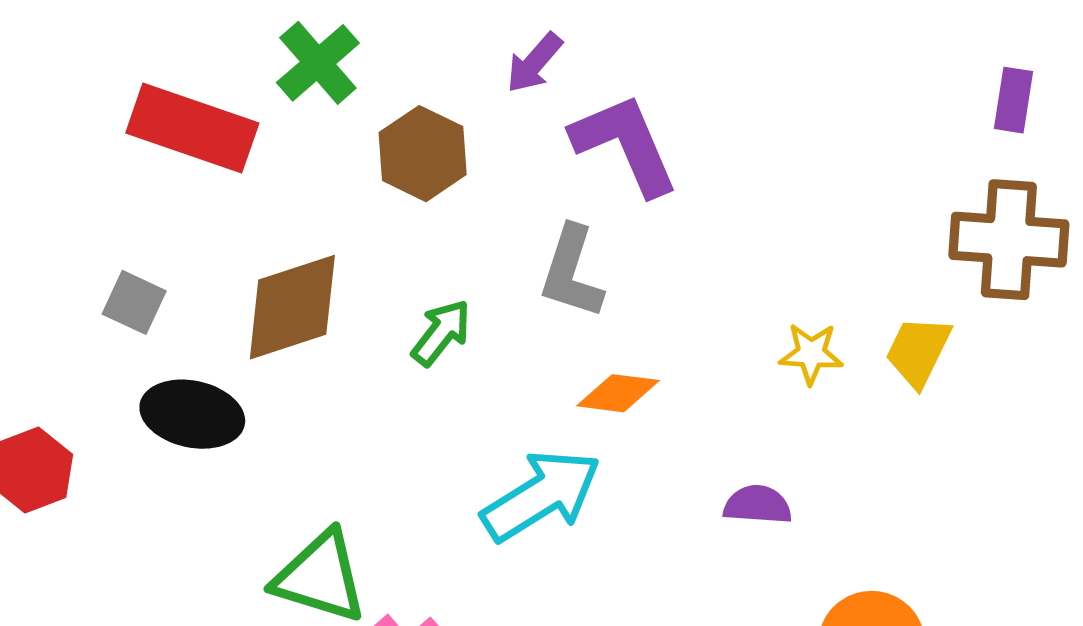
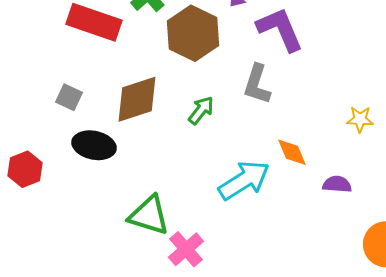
brown hexagon: (423, 154) -> (193, 33), size x1.4
orange diamond: (618, 393) -> (292, 152), moved, turned 60

